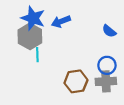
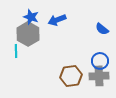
blue star: (33, 18) -> (31, 17), size x0.7
cyan line: (37, 55) -> (16, 51), moved

